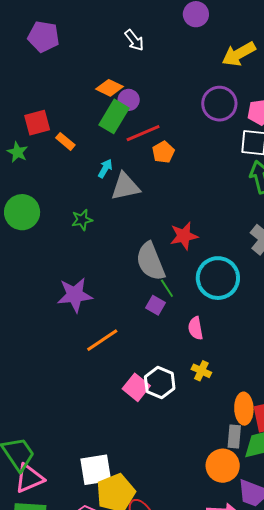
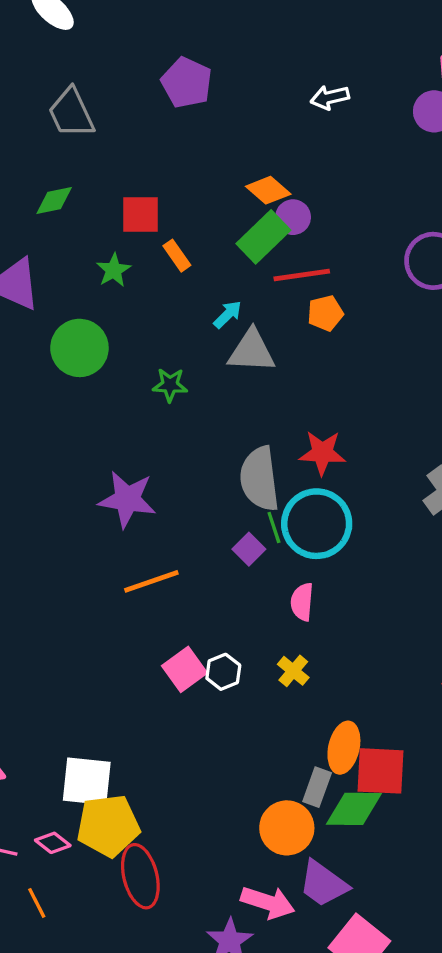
white arrow: (134, 40) -> (330, 97), moved, turned 100
green star: (17, 152) -> (114, 270), moved
cyan circle: (218, 278) -> (317, 524), moved
white hexagon: (160, 383) -> (223, 672), size x0.7

